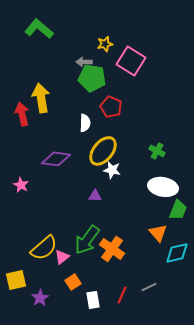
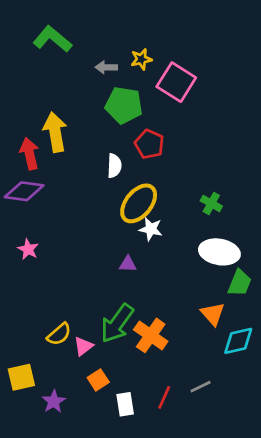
gray arrow: (84, 62) -> (106, 67), moved
purple diamond: (56, 159) -> (24, 191), moved
yellow semicircle: (44, 248) -> (59, 334), size x0.7

